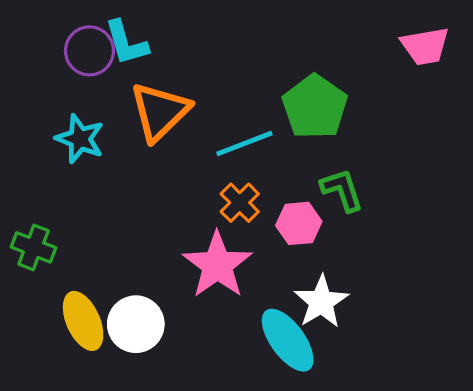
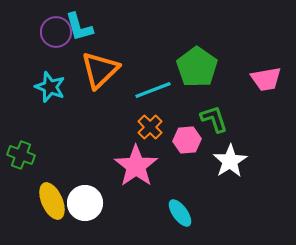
pink trapezoid: (425, 46) -> (266, 79), moved
white star: (321, 302) -> (230, 161), moved
cyan ellipse: (288, 340) -> (180, 213), size x0.7

